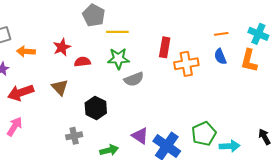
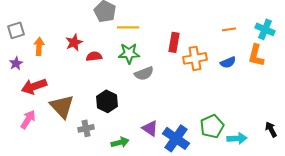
orange arrow: (26, 51) -> (39, 46), turned 90
blue semicircle: (220, 57) -> (228, 62), moved, turned -91
brown triangle: (60, 87) -> (62, 106), moved, size x1.5

